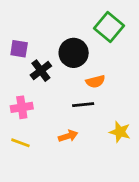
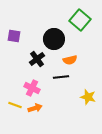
black cross: (41, 71) -> (37, 59), moved
pink cross: (22, 107) -> (32, 88), moved, turned 35
orange arrow: (68, 136) -> (35, 108), moved

